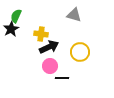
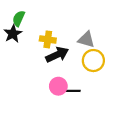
gray triangle: (74, 15) -> (86, 39), moved
pink circle: (50, 66) -> (58, 86), moved

